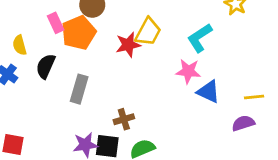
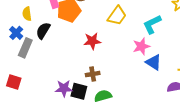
red star: (128, 45) -> (92, 41), moved
pink star: (188, 71) -> (141, 46), turned -30
gray rectangle: (79, 89) -> (25, 48), moved

